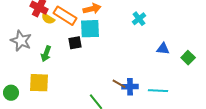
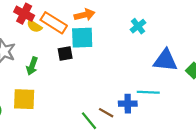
blue triangle: (163, 49) -> (165, 60), size x1.6
brown line: (119, 84) -> (106, 113), moved
cyan line: (158, 91) -> (148, 92), moved

